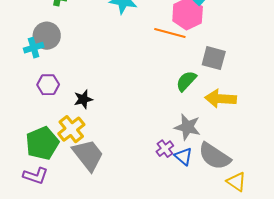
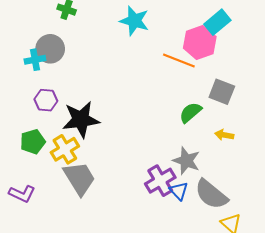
black star: (83, 99) -> (81, 119), size x1.8
yellow arrow: (221, 99) -> (224, 135), size x0.6
green pentagon: (42, 143) -> (33, 142), moved, size x0.7
purple cross: (165, 149) -> (160, 181), size x1.6

